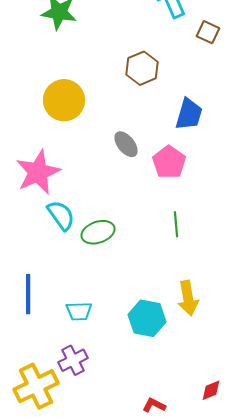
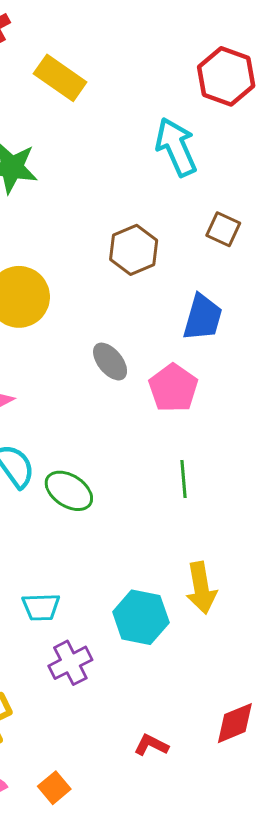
brown square: (208, 32) -> (223, 229), moved
green ellipse: (98, 232) -> (69, 491), turned 52
purple cross: (73, 360) -> (70, 663), moved
red diamond: (211, 390) -> (235, 723), size x1.4

